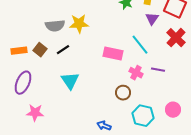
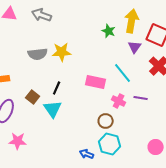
brown square: (40, 50) -> (33, 97), moved
black line: (63, 50) -> (57, 88), moved, turned -32
pink circle: (173, 110) -> (156, 147), moved
cyan hexagon: (143, 116) -> (110, 144), moved

